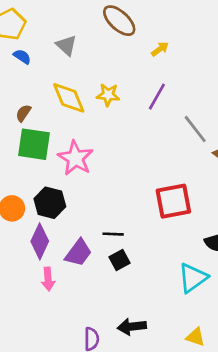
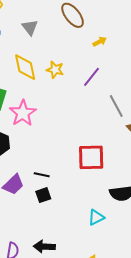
cyan triangle: (193, 278) -> (96, 217), size x0.7

